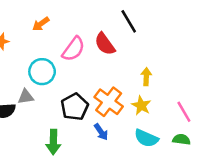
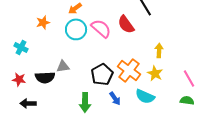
pink semicircle: (73, 49) -> (101, 28), turned -85
cyan circle: (42, 72) -> (76, 29), moved
blue arrow: (101, 132) -> (115, 98), moved
cyan semicircle: (146, 138) -> (145, 96), moved

